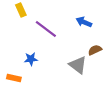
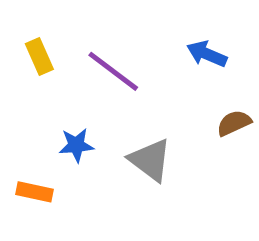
yellow rectangle: (21, 10) -> (39, 56), moved
gray triangle: (78, 65) -> (150, 160), moved

